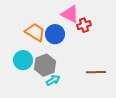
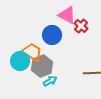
red cross: (84, 25) -> (81, 26), turned -32
orange trapezoid: (35, 32) -> (32, 52), moved

